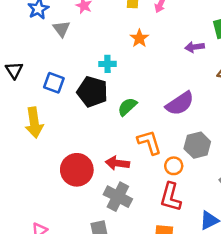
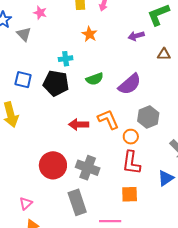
green semicircle: (127, 107) -> (95, 79), moved, turned -150
red arrow: (117, 163) -> (79, 124), moved
red circle: (77, 170) -> (53, 165), moved

